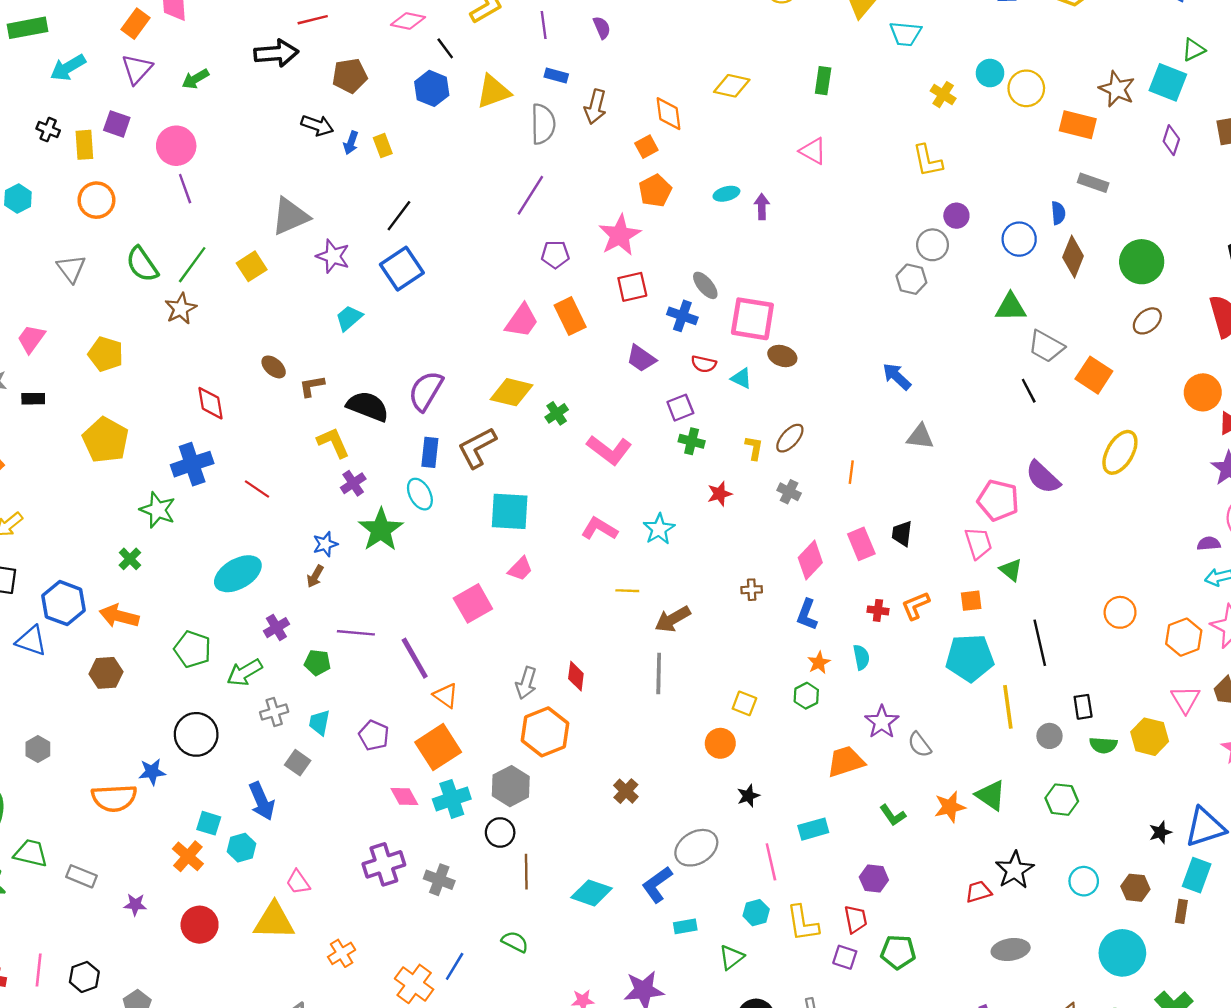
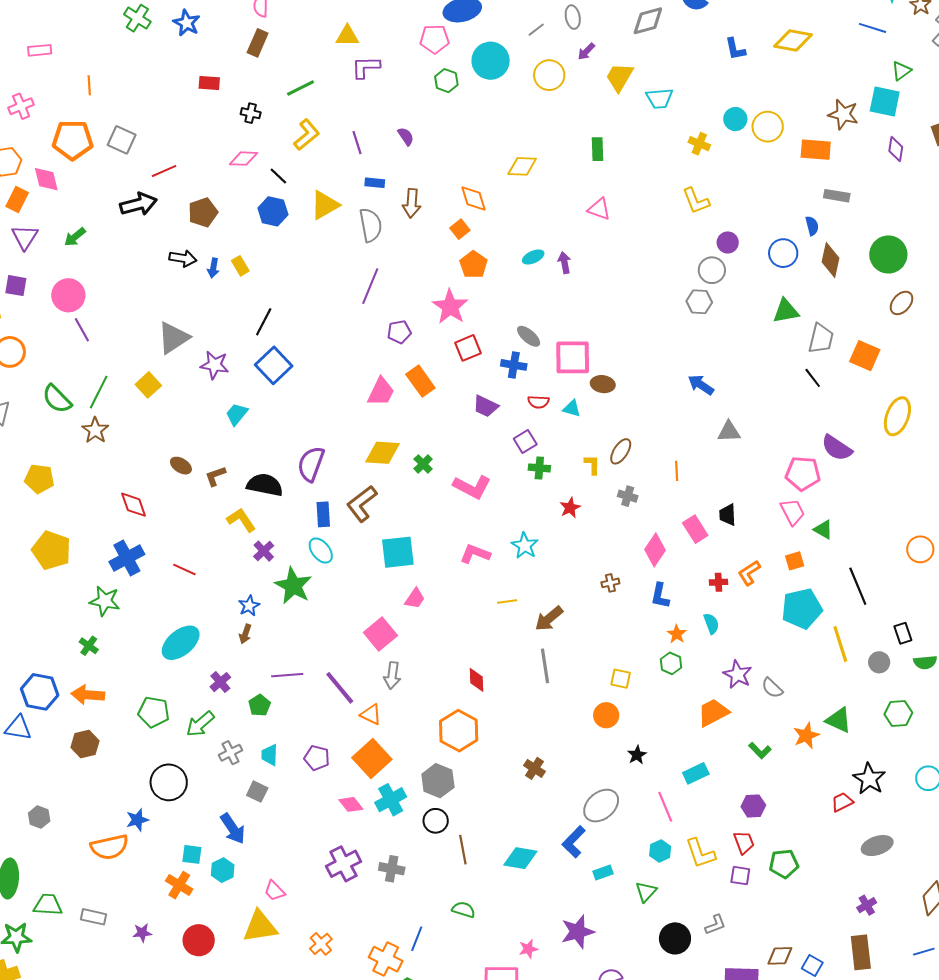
gray trapezoid: (1046, 346) -> (821, 339), turned -96
green pentagon: (317, 663) -> (259, 705), turned -30
gray arrow: (526, 683) -> (392, 676), moved

